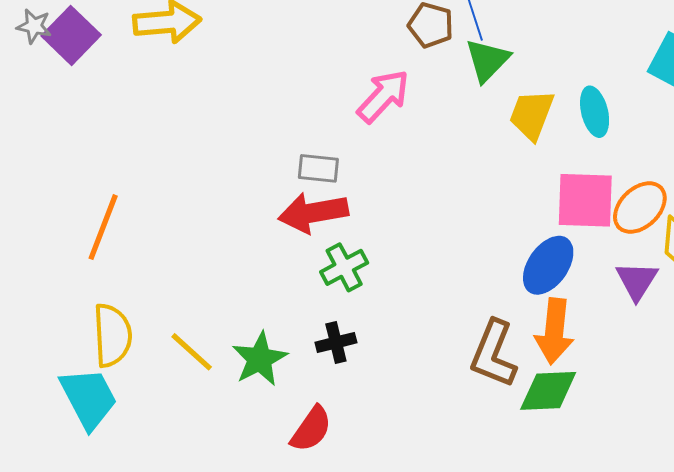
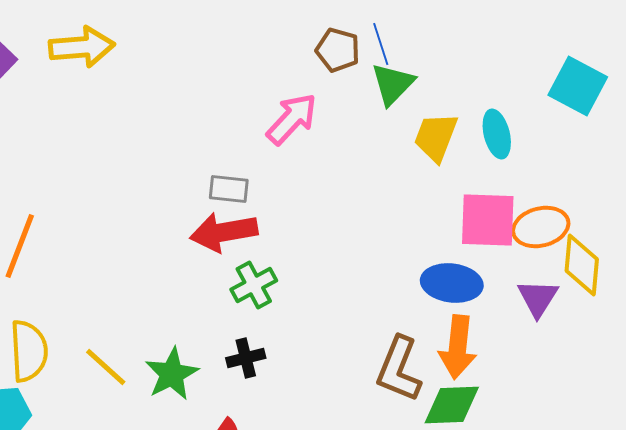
orange ellipse: (640, 208) -> (541, 227), turned 30
blue ellipse: (548, 265) -> (452, 283), turned 62

